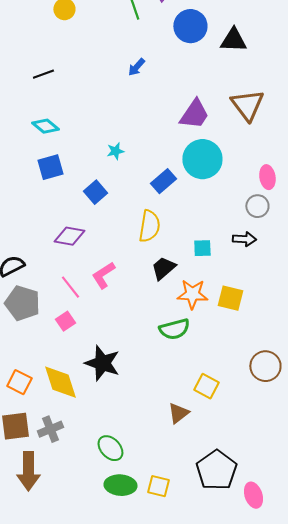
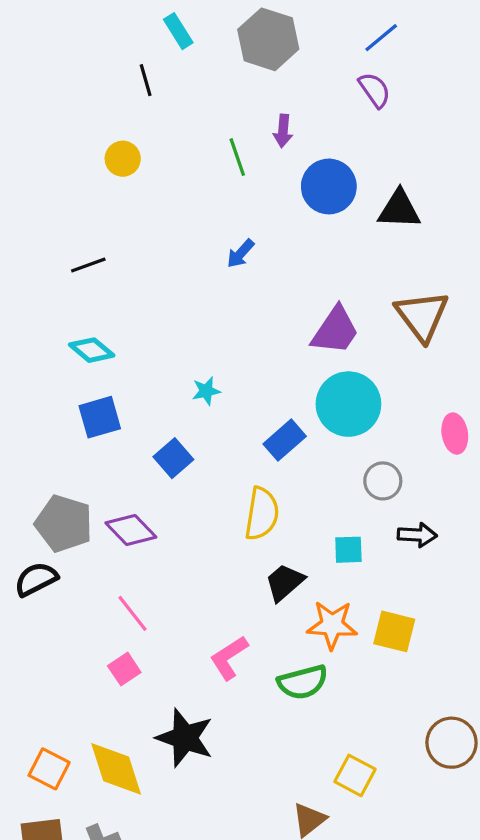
gray circle: (257, 206) -> (383, 481), moved
purple diamond: (69, 236) -> (131, 530), turned 36
pink L-shape: (103, 275) -> (229, 658), moved
gray pentagon: (22, 303) -> (64, 523), moved

